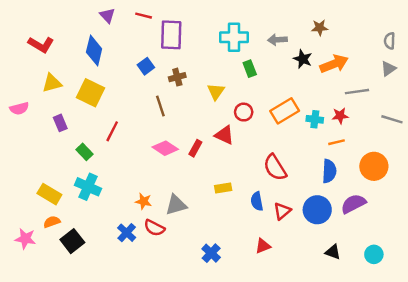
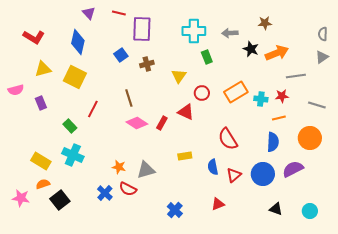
brown line: (160, 106) -> (129, 98), moved
gray line: (392, 119) -> (317, 105), moved
purple rectangle: (60, 123) -> (41, 103), moved

